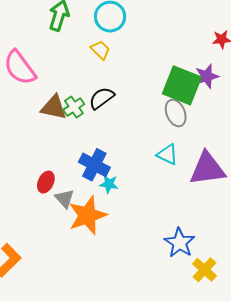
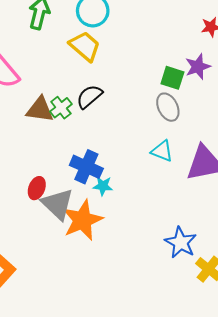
yellow trapezoid: (100, 50) -> (85, 46), size x1.5
green square: (182, 85) -> (172, 78), size x0.6
gray triangle: (65, 199) -> (57, 204), size x1.6

